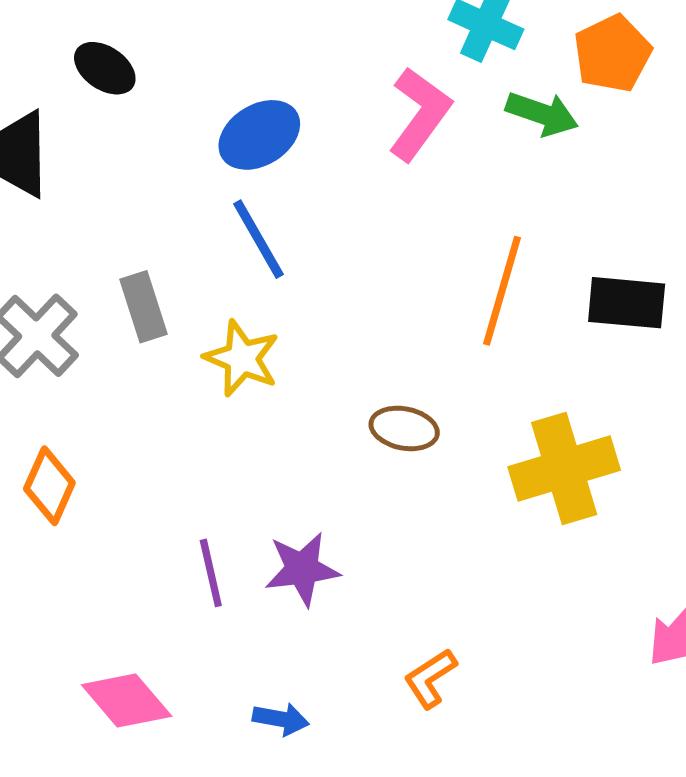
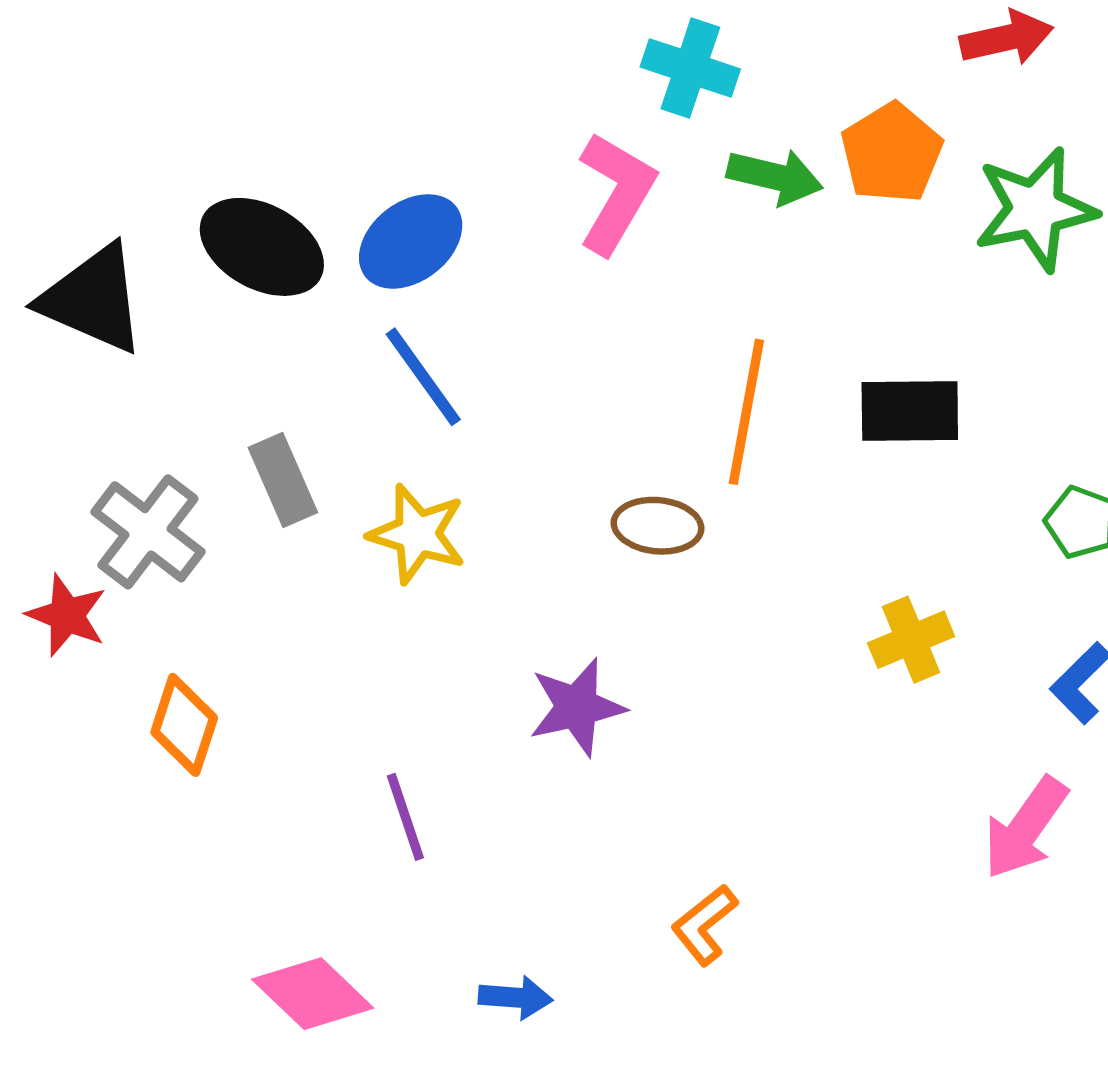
orange pentagon: (612, 54) -> (892, 153), moved
black ellipse: (105, 68) -> (262, 247), moved, size x1.5
brown ellipse: (404, 428) -> (657, 526), moved
yellow cross: (564, 468) -> (911, 640), moved, size x0.6
purple star: (302, 569) -> (577, 707), moved

